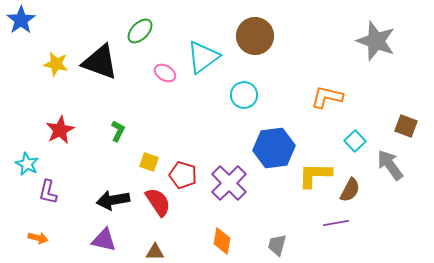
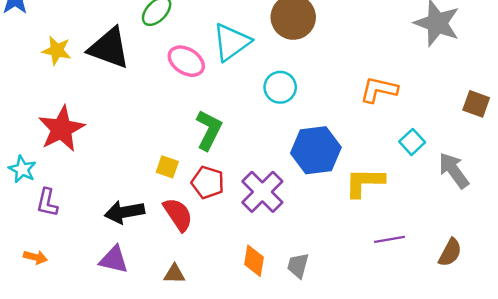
pink ellipse: (165, 73) -> (186, 61), size x1.4
brown square: (406, 126) -> (476, 104), moved
red star: (60, 130) -> (61, 129), size x1.4
green L-shape: (118, 131) -> (209, 130), moved, size x1.6
brown semicircle: (350, 190) -> (450, 252), moved
gray trapezoid: (277, 245) -> (298, 266), moved

